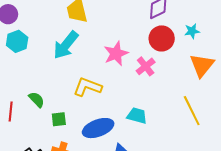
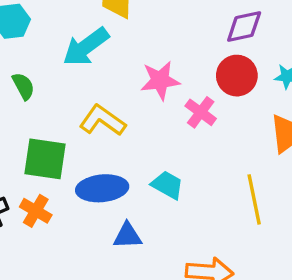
pink cross: (146, 66) -> (201, 112), turned -30
green semicircle: (37, 100) -> (23, 86), moved
green square: (59, 119) -> (45, 159), size x1.8

